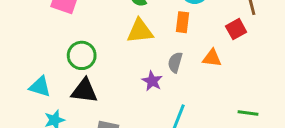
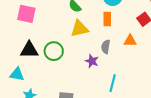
green circle: (82, 55) -> (54, 51), moved
black triangle: (84, 91) -> (29, 50), moved

